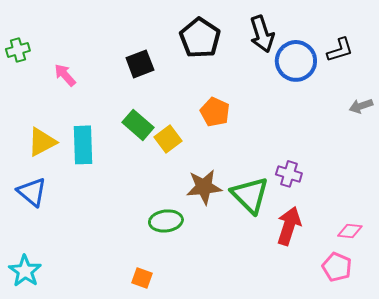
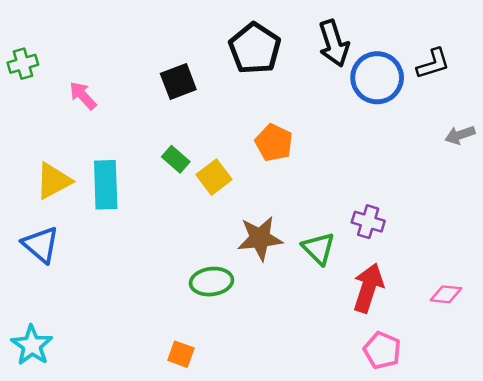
green rectangle: (138, 125) -> (176, 159), size x0.7
green triangle: (250, 195) -> (319, 248), size x0.7
pink pentagon: (337, 267) -> (382, 350), moved

